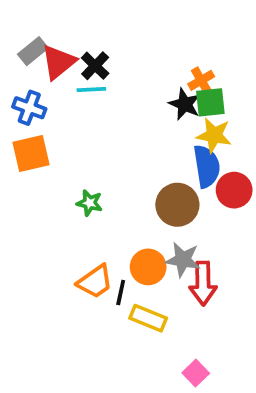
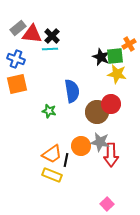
red triangle: (58, 62) -> (32, 34), turned 45
orange cross: (201, 80) -> (129, 44), moved
blue semicircle: (207, 166) -> (72, 91), moved
red circle: (234, 190) -> (111, 104), moved
yellow rectangle: (148, 318) -> (52, 175), moved

